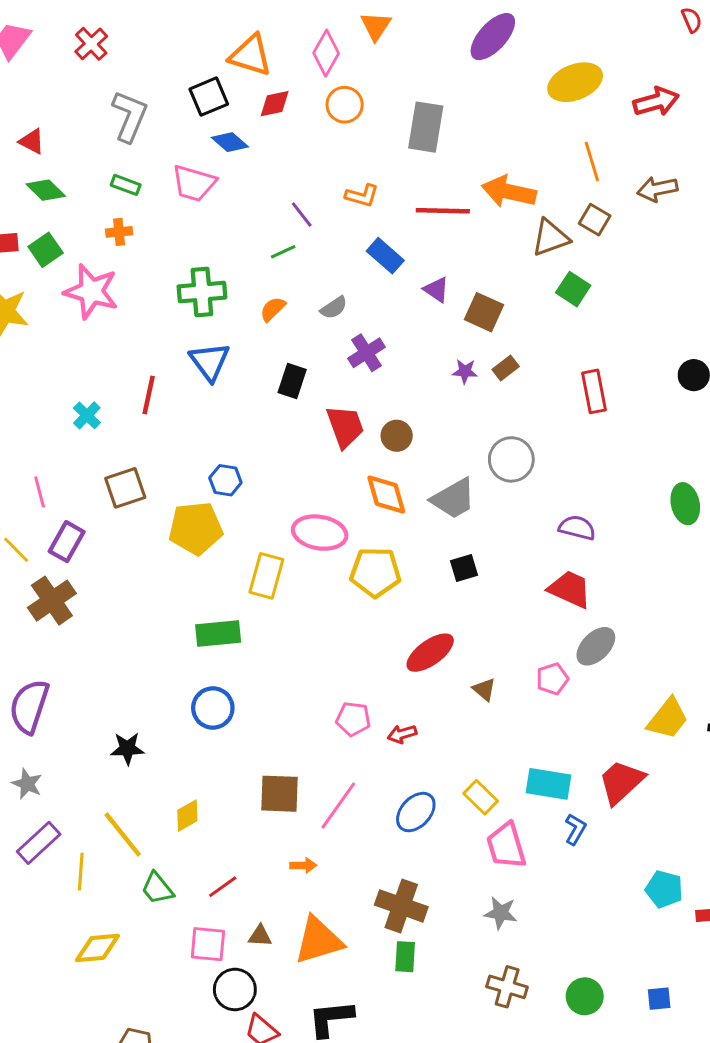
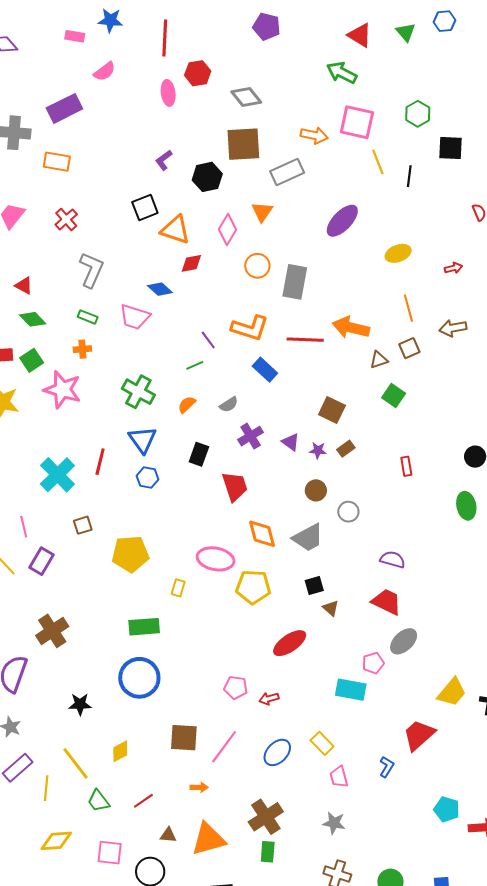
yellow ellipse: (575, 82) -> (398, 253), size x0.7
black square: (209, 97) -> (145, 208), moved
red arrow: (656, 102) -> (453, 268), size x0.6
orange circle: (345, 105) -> (257, 266), moved
orange L-shape: (362, 196) -> (250, 328), size x1.6
brown square: (595, 220) -> (409, 348), turned 35
brown triangle: (550, 238) -> (379, 360), size x0.7
purple triangle: (436, 290) -> (291, 442), moved
green cross: (202, 292) -> (138, 392), turned 32
red rectangle: (594, 391) -> (406, 466), size x0.7
cyan cross: (87, 415) -> (57, 475), size x1.8
brown circle: (397, 436) -> (316, 490), moved
gray circle: (511, 459) -> (348, 512), size x0.7
blue hexagon: (225, 480) -> (148, 478), moved
brown square: (125, 488) -> (83, 525), size x0.7
green ellipse: (685, 504) -> (466, 506), moved
yellow rectangle: (266, 576) -> (178, 588), size x0.6
brown cross: (52, 601) -> (52, 631), moved
brown triangle: (484, 689) -> (331, 608), moved
blue circle: (213, 708) -> (139, 678), size x1.4
cyan rectangle: (548, 784) -> (351, 690), moved
pink trapezoid: (506, 846) -> (339, 777), size x0.7
brown cross: (401, 906) -> (266, 817), turned 36
pink square: (208, 944) -> (110, 853), moved

